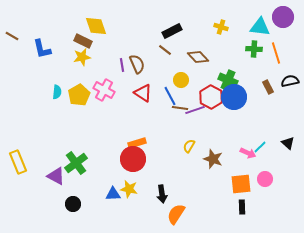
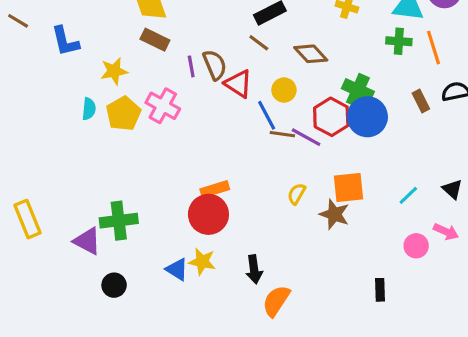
brown rectangle: (83, 41) -> (155, 40), moved
yellow star: (82, 57) -> (114, 71), moved
red triangle: (143, 93) -> (238, 84), moved
purple line: (195, 110) -> (306, 137), turned 48
pink arrow: (248, 153) -> (446, 232), moved
green cross: (76, 163) -> (119, 221), turned 30
orange square: (241, 184) -> (348, 188), moved
blue triangle: (113, 194) -> (177, 269), turned 35

